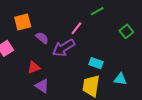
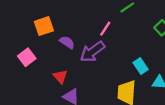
cyan rectangle: (96, 63) -> (141, 66), moved, turned 40
red triangle: (34, 68) -> (60, 77), turned -48

